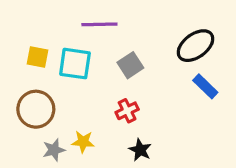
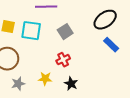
yellow star: (83, 142) -> (45, 79), moved

